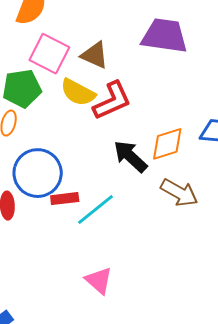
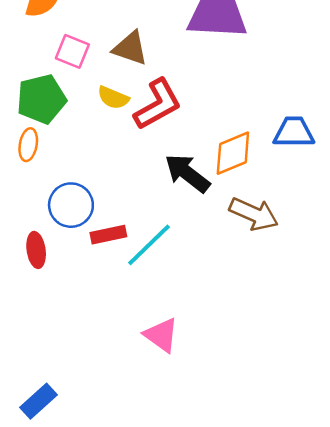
pink square: (49, 54) -> (72, 51), size x0.7
yellow semicircle: (78, 92) -> (113, 98), size x0.7
blue circle: (38, 173) -> (71, 205), size x0.7

